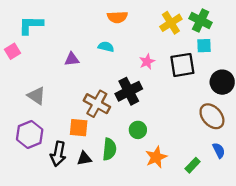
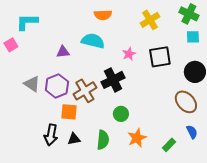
green cross: (201, 21) -> (189, 14), moved
cyan square: (204, 46) -> (193, 37), moved
cyan semicircle: (106, 47) -> (93, 41), size x1.6
brown cross: (97, 104) -> (85, 91), turned 30
purple hexagon: (30, 134) -> (57, 86), moved
green semicircle: (109, 149) -> (103, 140), moved

